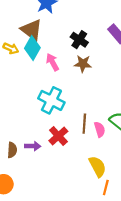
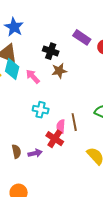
cyan cross: (51, 100) -> (41, 110), size x0.7
pink semicircle: (100, 129) -> (61, 126), moved, turned -144
brown semicircle: (12, 150) -> (16, 151), moved

